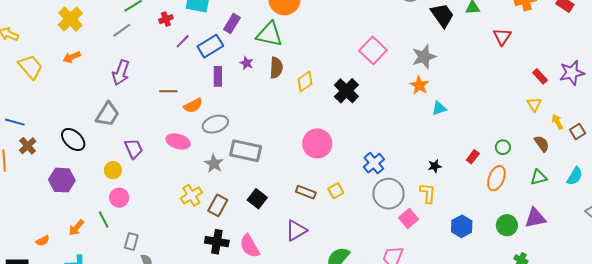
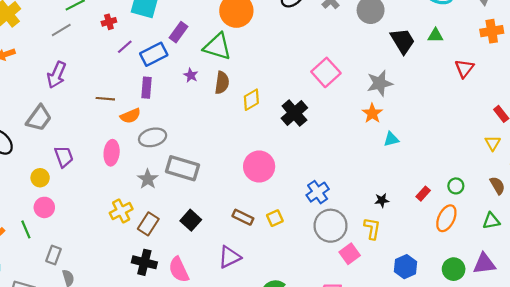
purple rectangle: (218, 76) -> (146, 88), moved
pink ellipse: (178, 141) -> (112, 153), turned 75

